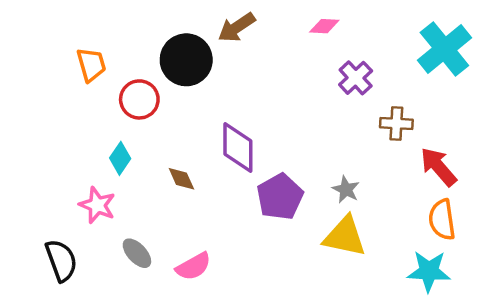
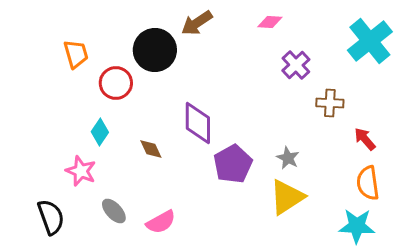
red arrow: (438, 167) -> (365, 139), size x0.7
yellow triangle: (345, 236) -> (287, 197), turned -45

